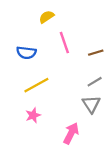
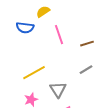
blue semicircle: (26, 53) -> (25, 28), moved
gray triangle: (91, 104) -> (58, 90), moved

